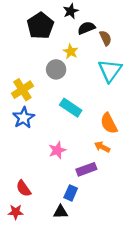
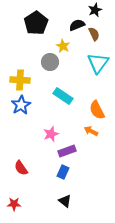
black star: (71, 11) -> (95, 10), moved
yellow cross: (22, 90) -> (20, 80), turned 36
purple rectangle: (86, 169) -> (67, 151), moved
red star: (16, 212) -> (14, 204), moved
black triangle: (61, 212) -> (65, 201), moved, turned 40

